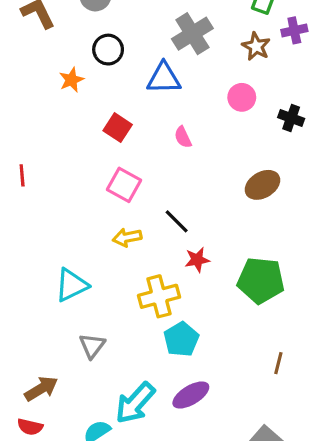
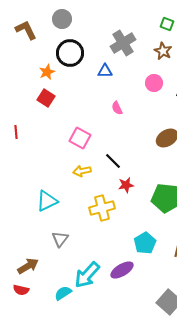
black circle: (108, 50) -> (70, 53), size x1.4
blue triangle: (164, 78) -> (105, 71), size x0.7
red square: (118, 128) -> (46, 98), moved
cyan pentagon: (181, 339) -> (145, 243), moved

